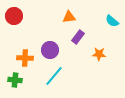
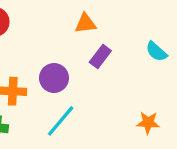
cyan semicircle: (112, 21) -> (156, 52), moved
orange star: (99, 54) -> (148, 123), moved

